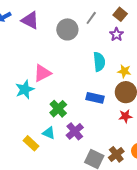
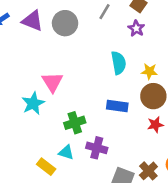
gray circle: (67, 29) -> (65, 23), moved
pink triangle: (42, 73) -> (52, 82), turned -30
green cross: (58, 109) -> (75, 123), turned 30
purple cross: (75, 131) -> (97, 148), turned -30

